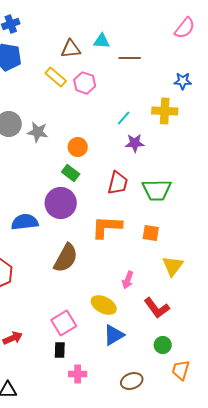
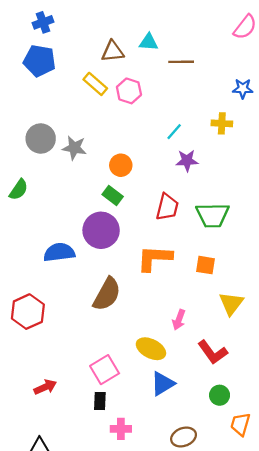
yellow cross: (165, 111) -> (222, 123), size x0.7

